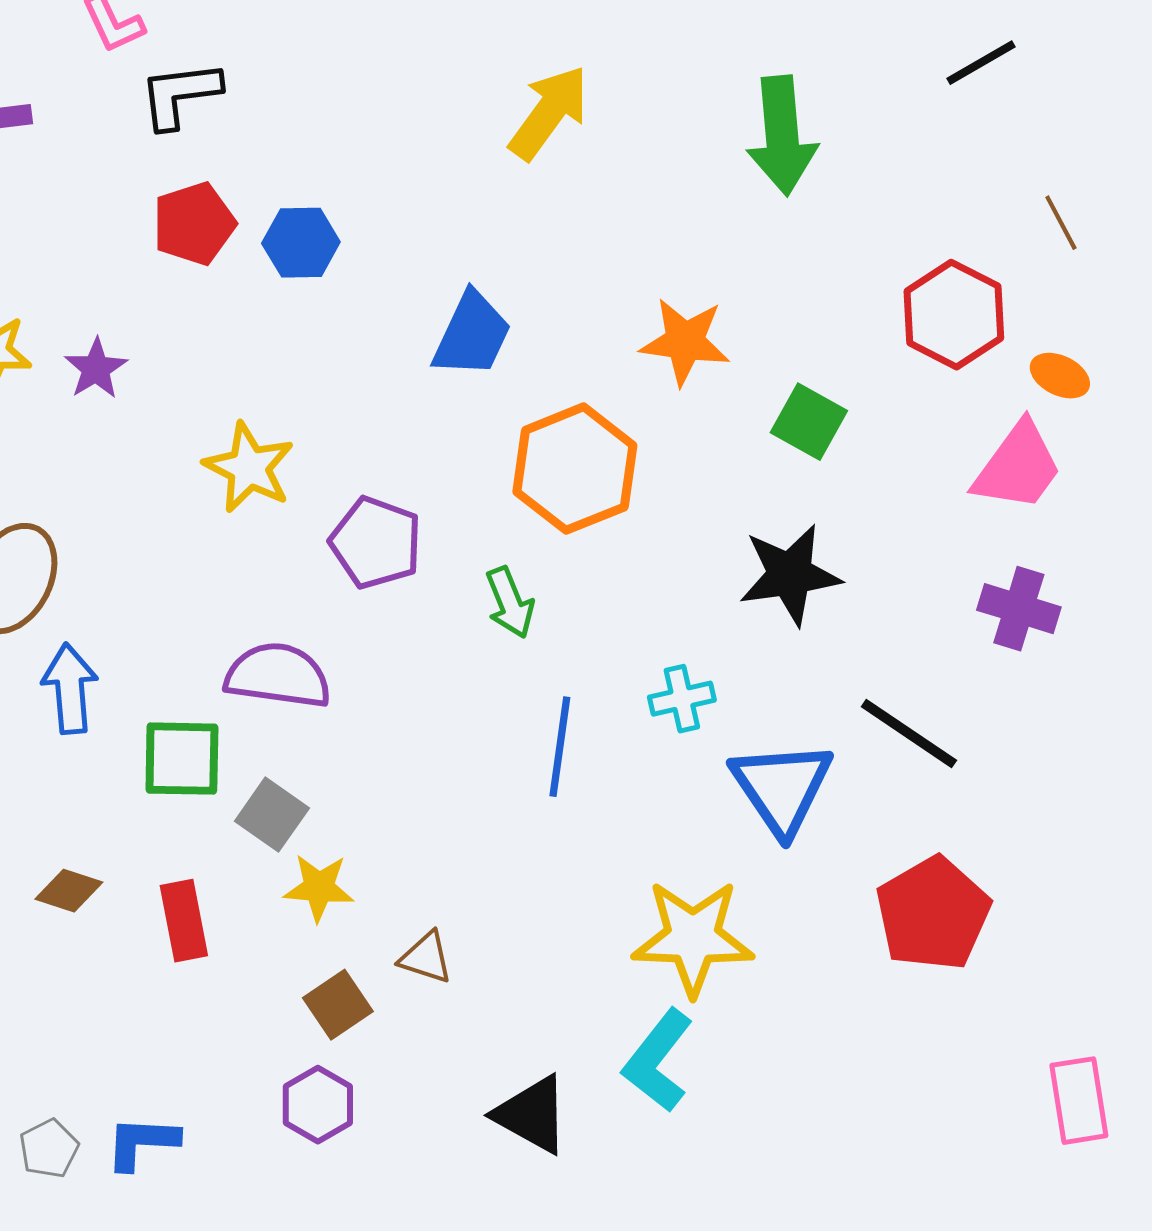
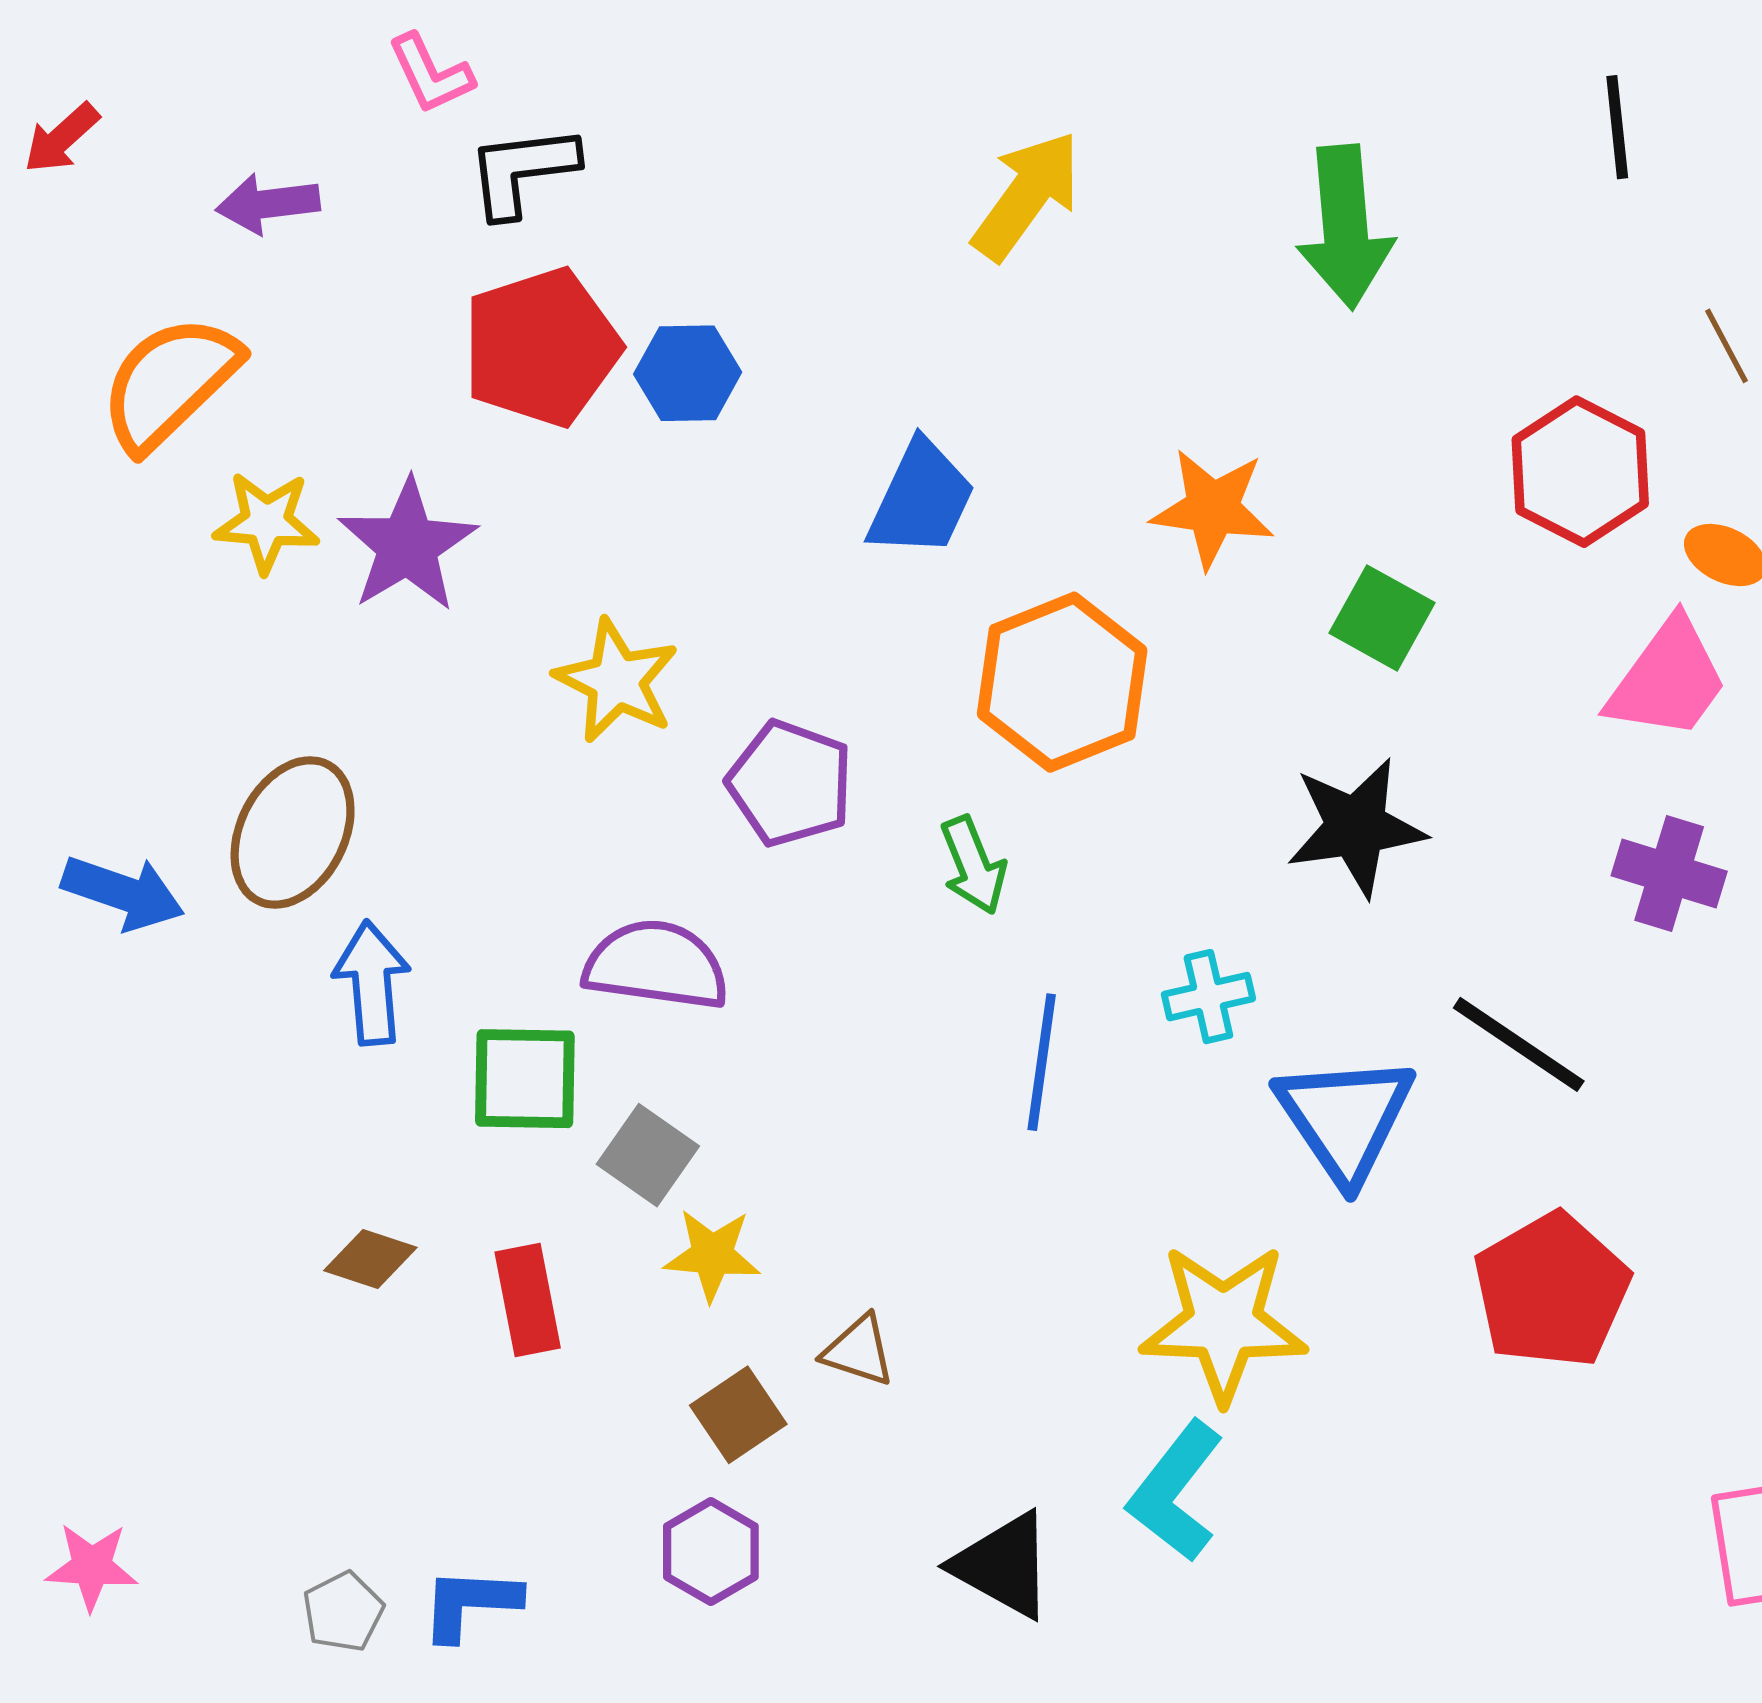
black line: (981, 63) -> (1617, 127), turned -66
red pentagon: (194, 224) -> (541, 347), size x1.4
purple star: (96, 369) -> (407, 545), size x1.6

